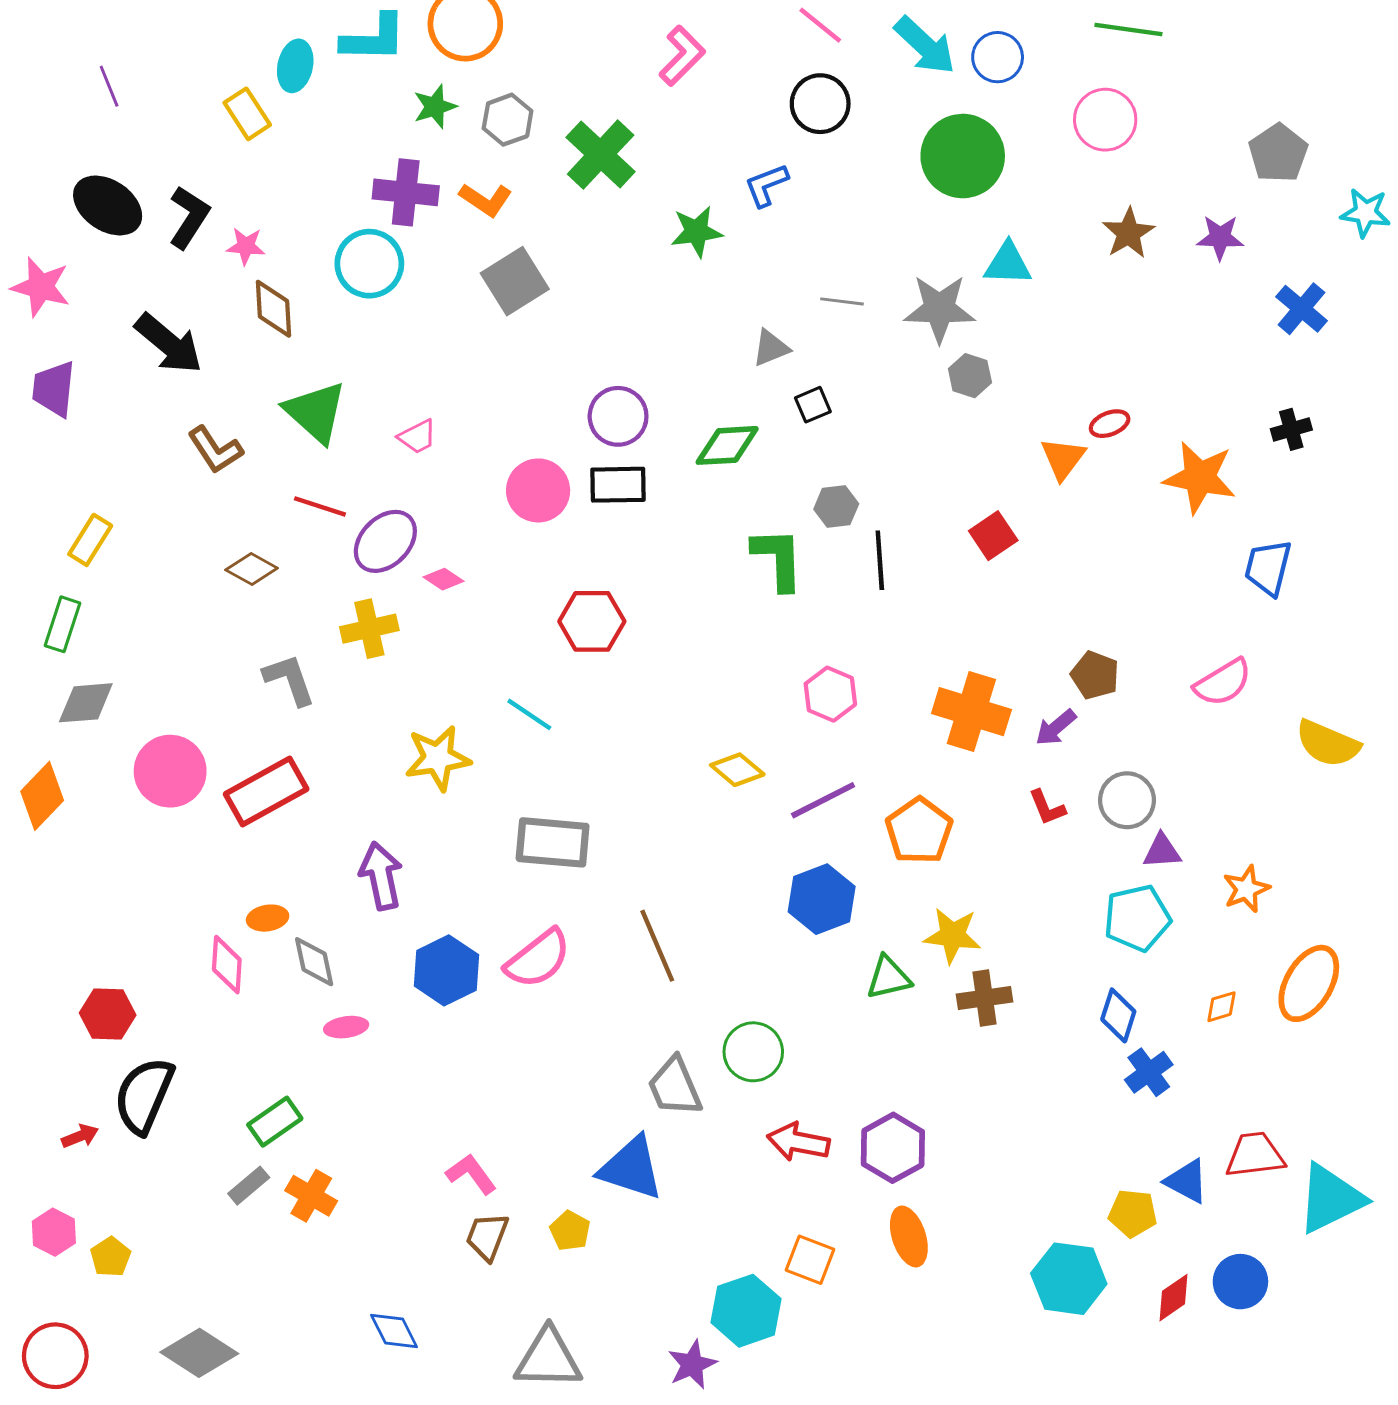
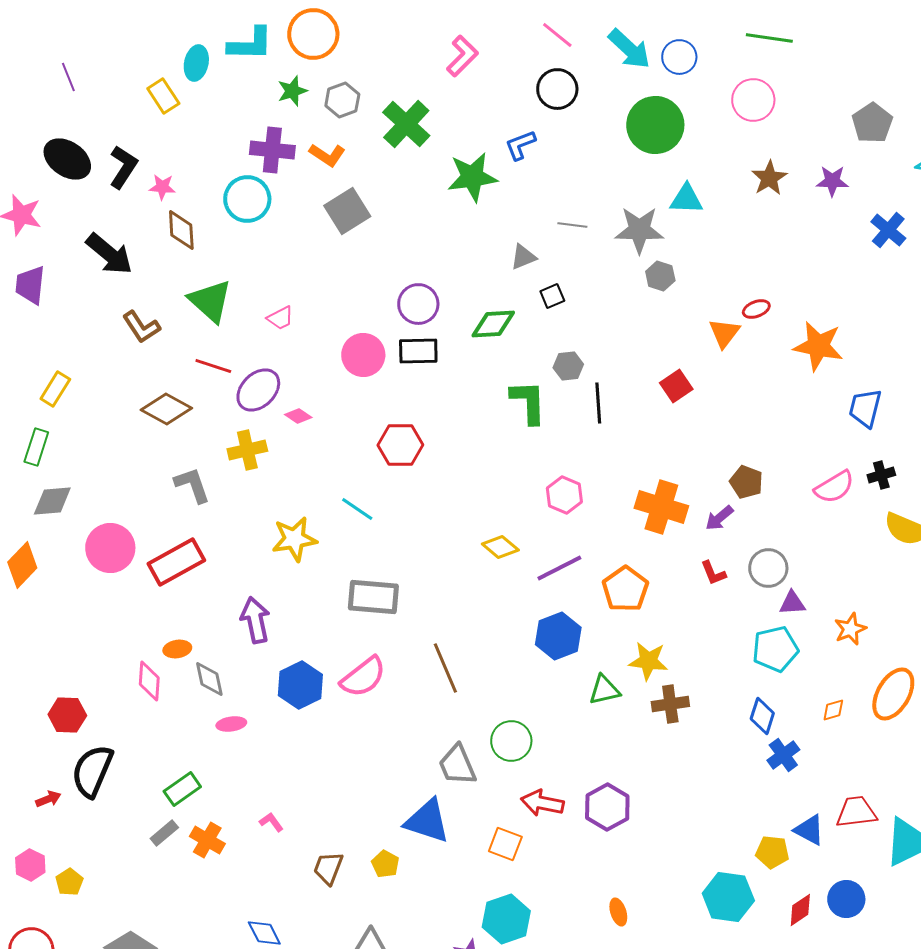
green star: (697, 232) -> (472, 177), size x1.4
black cross: (1291, 429) -> (881, 475), moved
brown diamond: (252, 569) -> (166, 409), size x1.4
pink L-shape: (471, 1174) -> (271, 822), moved, size x0.7
orange ellipse: (909, 1236) -> (618, 912), moved, size x0.7
orange square: (810, 1260) -> (505, 844), moved

